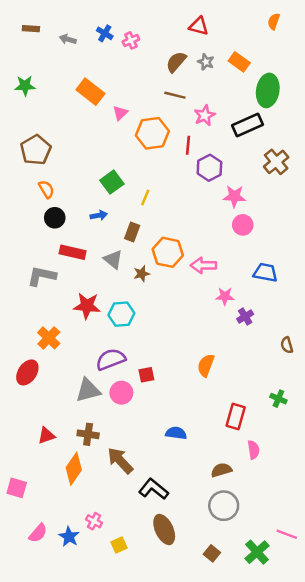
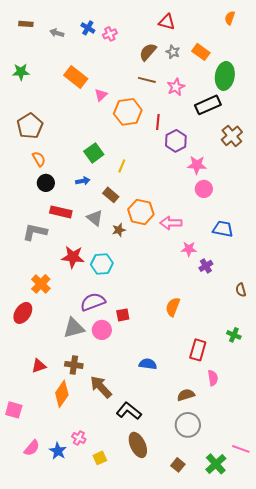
pink star: (205, 115) -> (176, 87), moved
brown rectangle: (132, 232) -> (111, 195), turned -70

